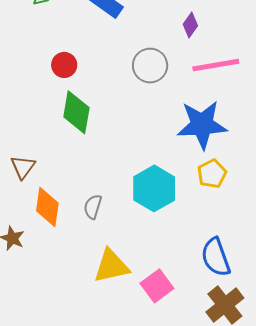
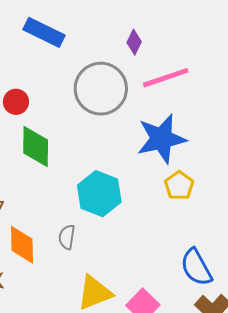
gray circle: (150, 66) -> (101, 89), size x1.5
cyan hexagon: (154, 188) -> (99, 194), moved

